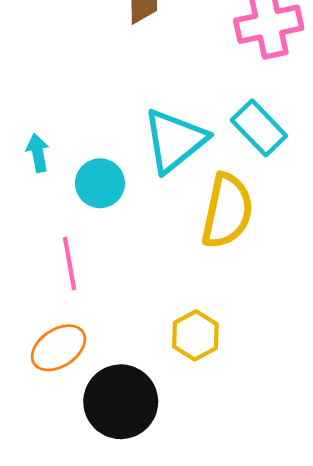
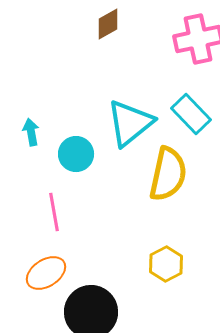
yellow hexagon: (195, 335) -> (166, 264), moved

